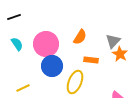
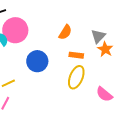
pink circle: (46, 44) -> (15, 30), moved
yellow ellipse: (75, 82) -> (76, 77), moved

